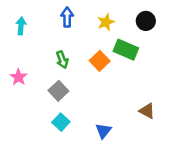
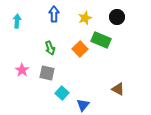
pink star: (18, 77) -> (22, 70), moved
gray square: (58, 91) -> (47, 73), turned -35
cyan square: (61, 122) -> (62, 93), moved

